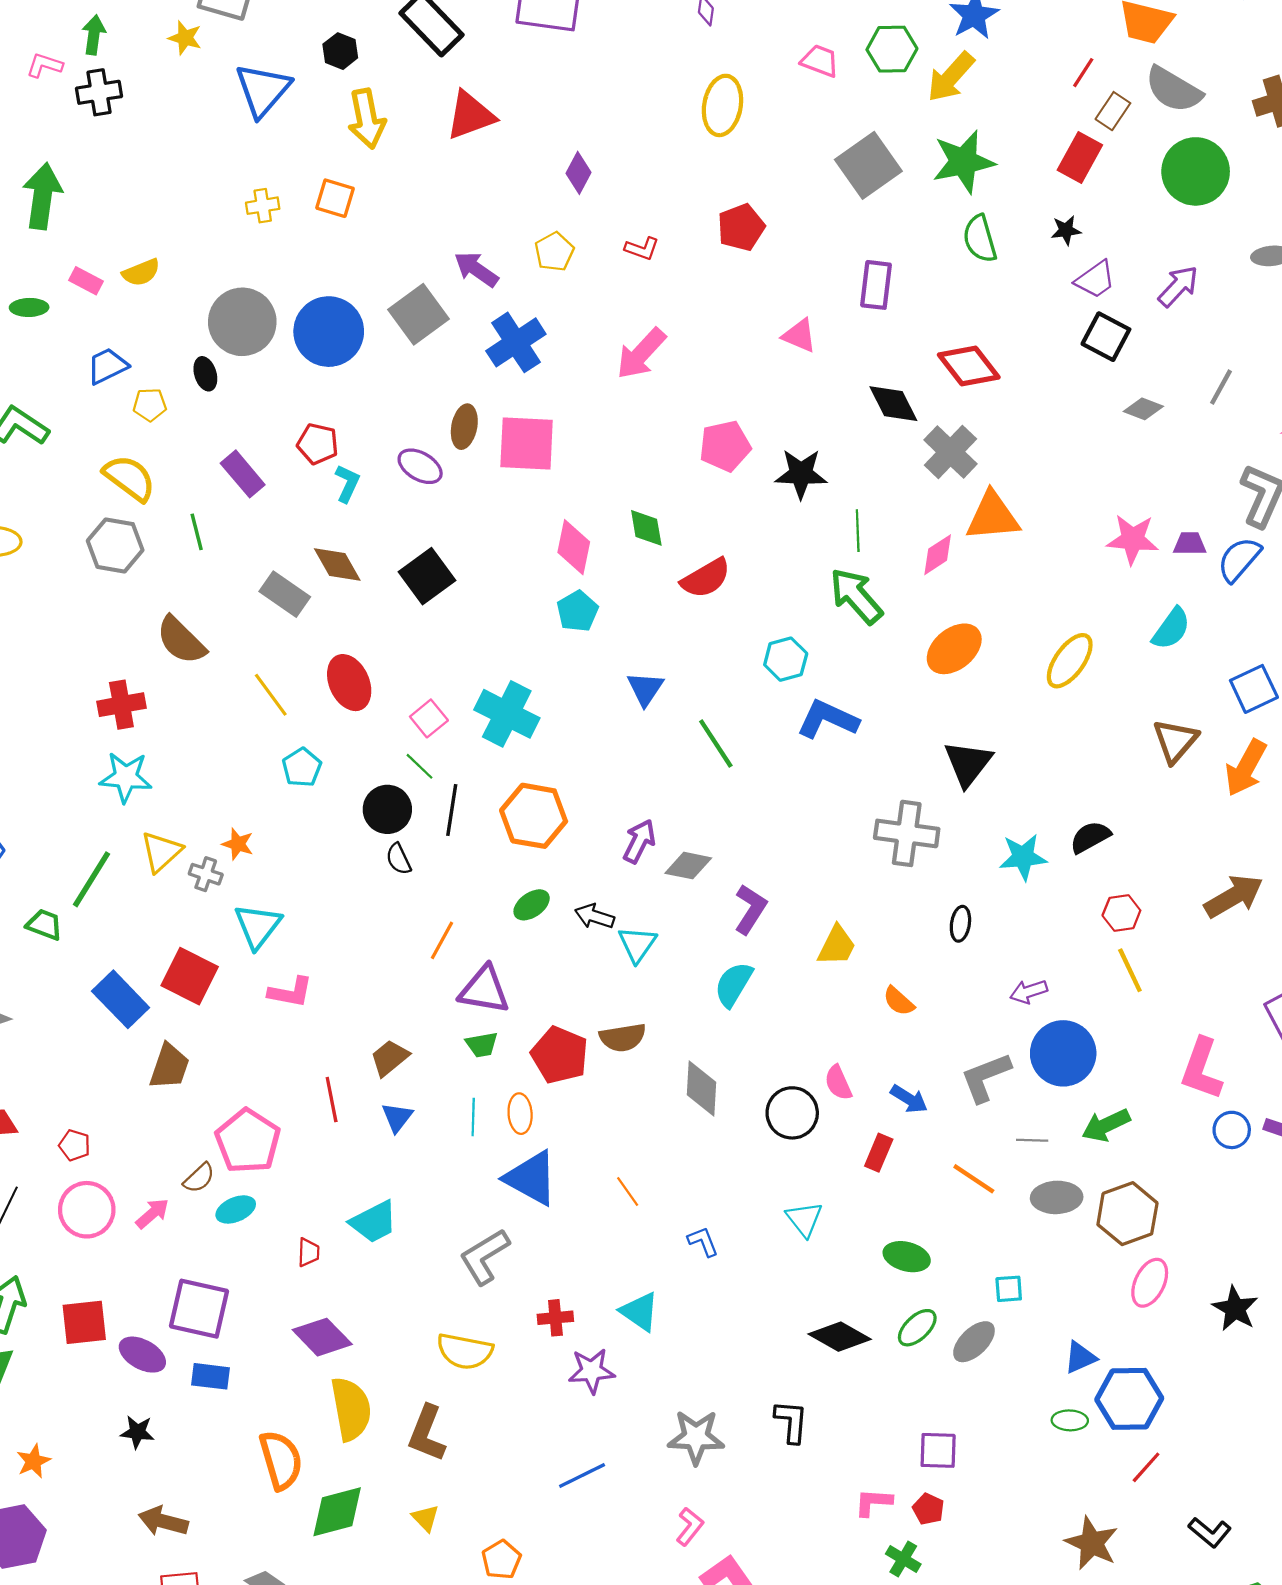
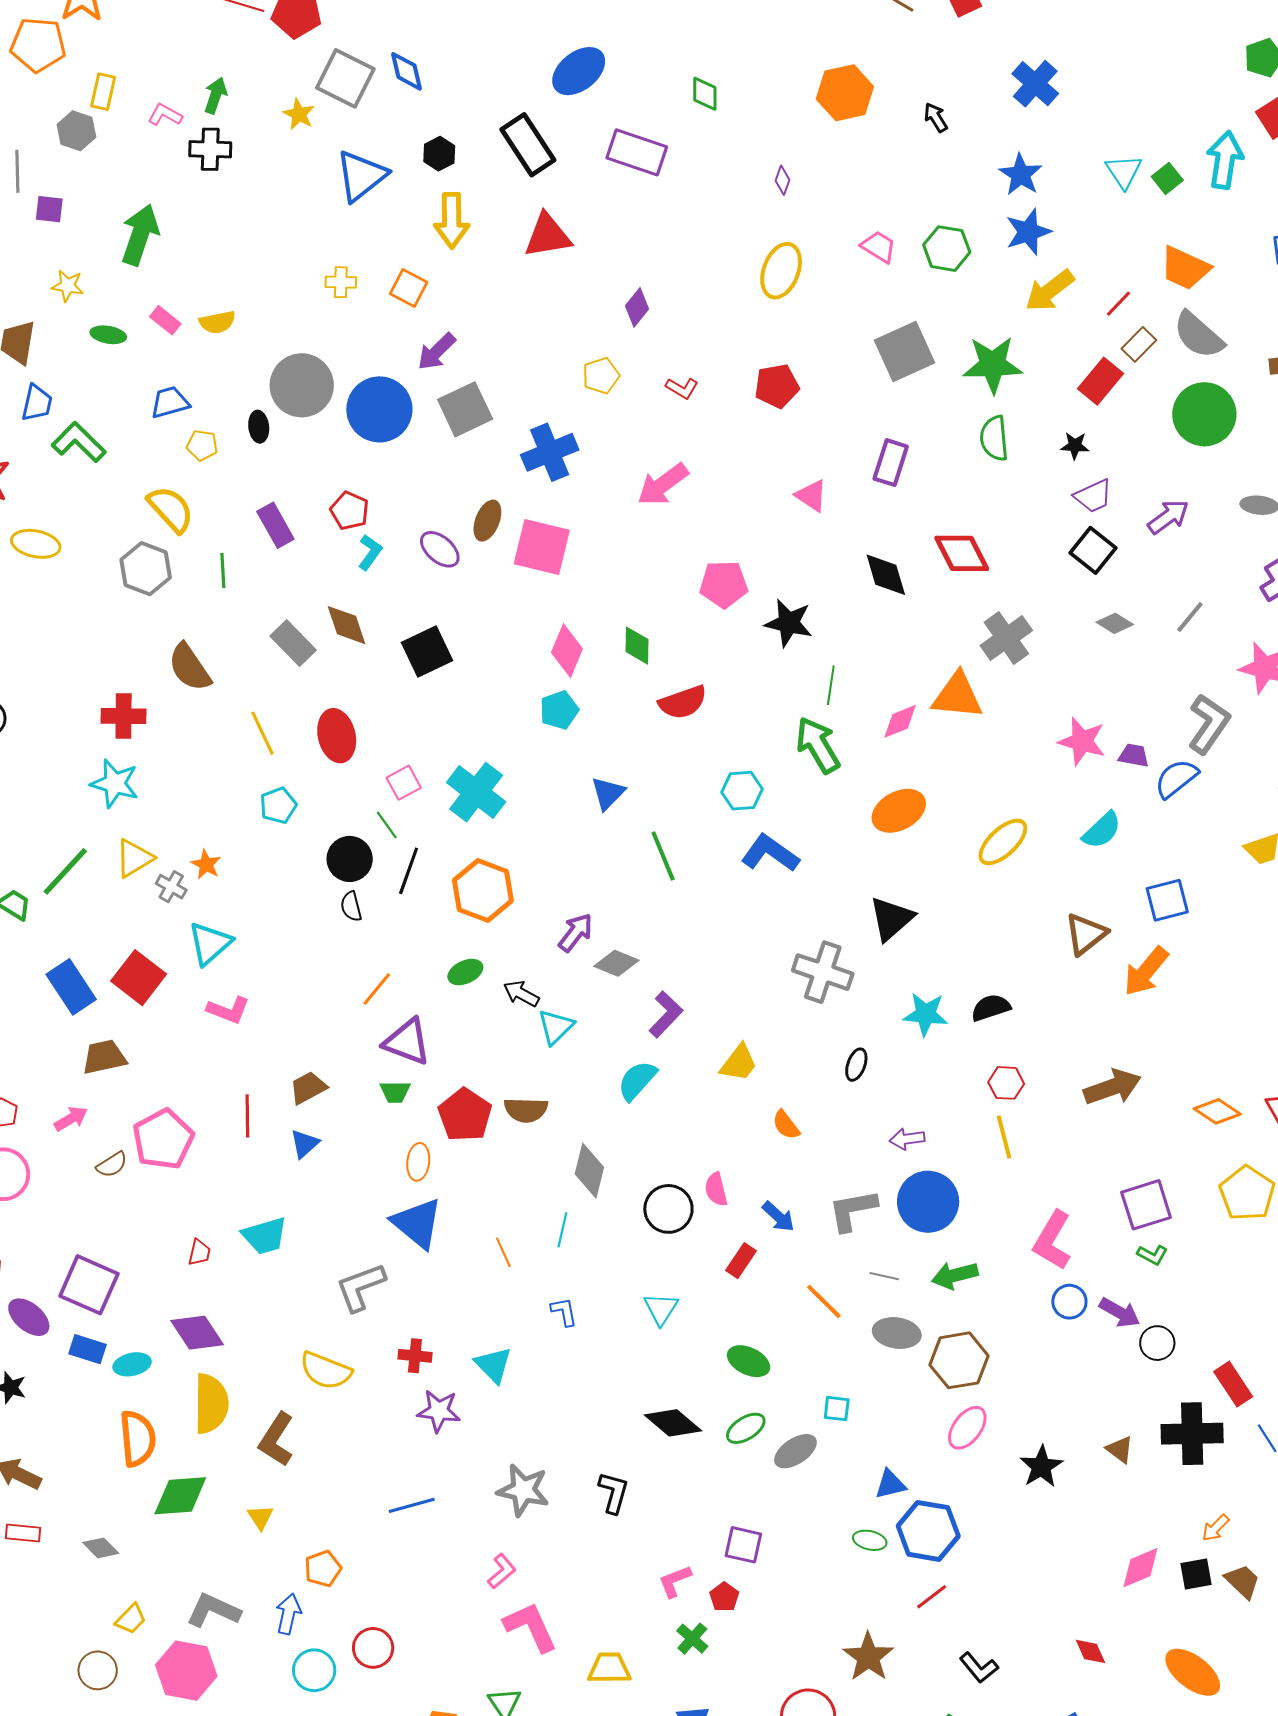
yellow arrow: (951, 77) -> (1050, 291), moved
purple arrow: (476, 269) -> (436, 352), moved, turned -90
gray cross: (950, 452) -> (1006, 638), moved
brown trapezoid: (169, 1066) -> (104, 1057), turned -132
cyan line: (473, 1117) -> (562, 1230), moved
cyan ellipse: (236, 1209) -> (132, 1364), moved
pink arrow: (152, 1213) -> (71, 1119), moved
pink L-shape: (873, 1502) -> (675, 1581), turned -36

